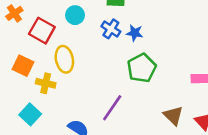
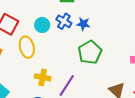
cyan circle: (75, 15) -> (42, 25), moved
yellow cross: (46, 83) -> (43, 77), moved

